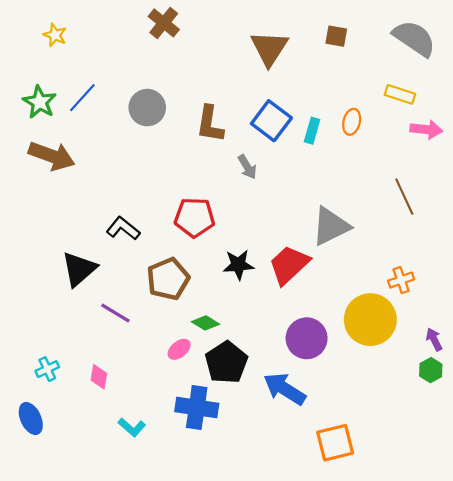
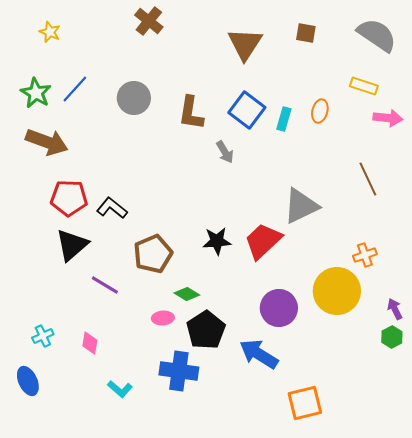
red pentagon: (194, 217) -> (69, 198), moved
pink ellipse: (179, 349) -> (163, 318), turned 35

